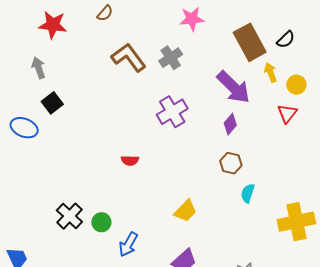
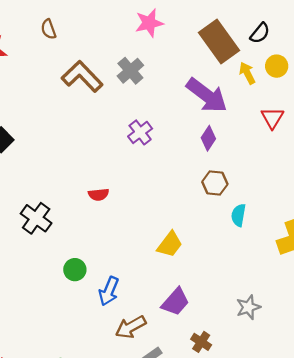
brown semicircle: (105, 13) -> (49, 29), turned 126
yellow circle: (296, 85) -> (277, 66), moved
purple cross: (172, 112) -> (140, 132), size x0.7
black cross: (69, 216) -> (36, 218), moved

